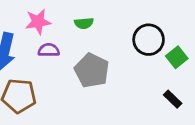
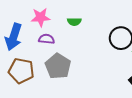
gray pentagon: (92, 70) -> (58, 66), moved

